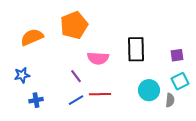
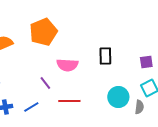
black rectangle: (136, 49) -> (105, 56), size x0.7
blue line: (76, 100) -> (31, 107), moved

